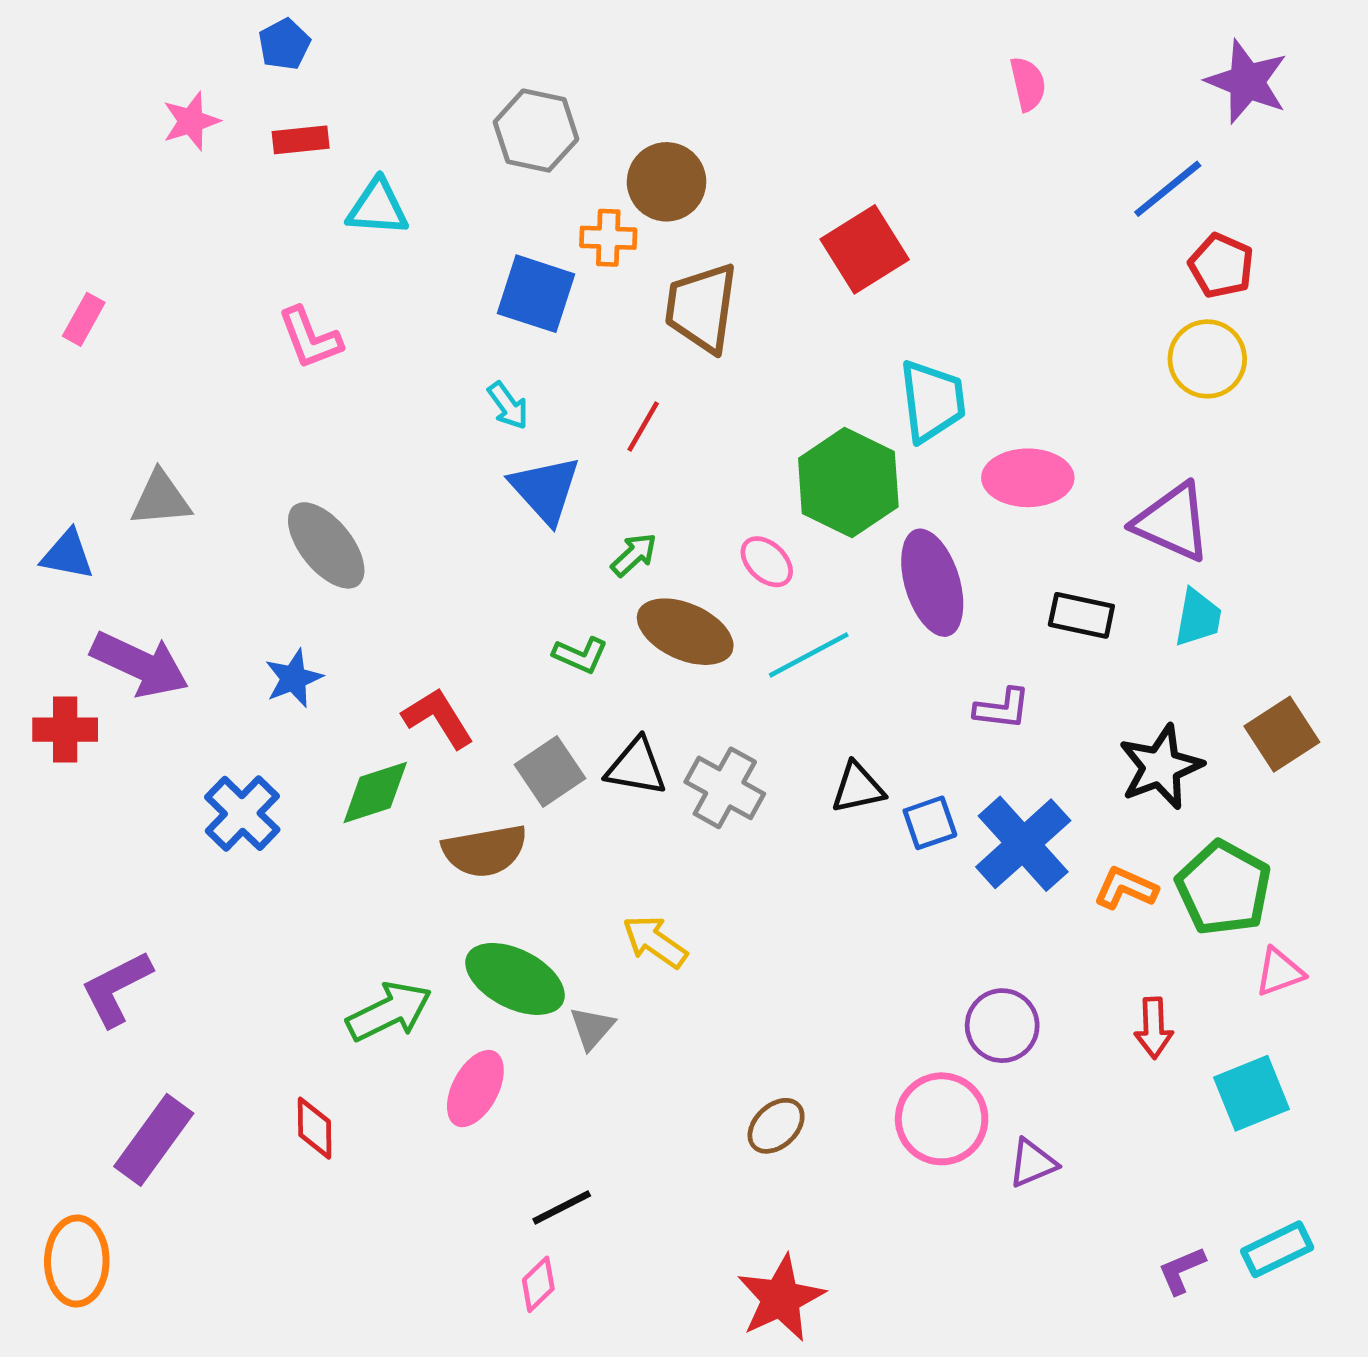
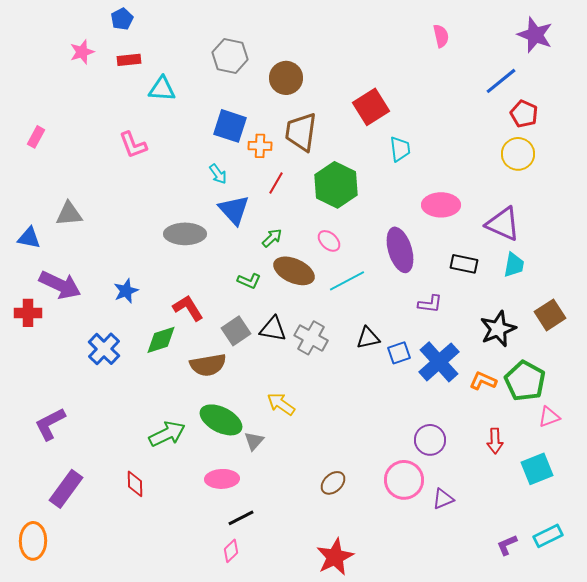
orange cross: (608, 238) -> (260, 146), moved
cyan trapezoid: (932, 401) -> (400, 149), moved, size x0.7
green hexagon: (848, 482) -> (336, 185), moved
gray ellipse: (326, 545) -> (185, 234), moved, turned -51
pink ellipse: (475, 1089) -> (222, 479), moved, turned 60

